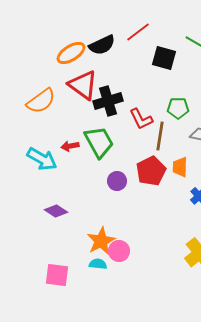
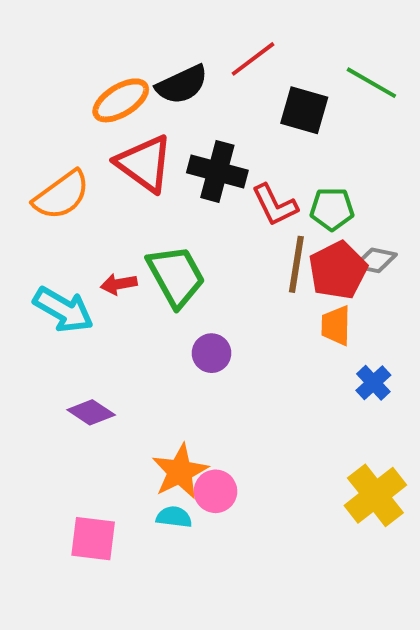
black cross: (108, 101) -> (217, 171), moved, turned 32
red L-shape: (141, 119) -> (275, 205), moved
red pentagon: (151, 171) -> (338, 270), moved

